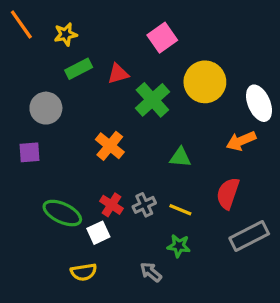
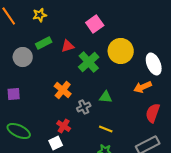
yellow star: (66, 34) -> (40, 15), moved
gray circle: (46, 108) -> (23, 57), moved
red semicircle: (228, 193) -> (153, 113), moved
gray cross: (144, 205) -> (84, 107), moved
green ellipse: (62, 213) -> (19, 131), moved

